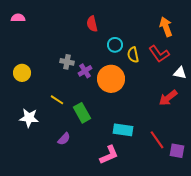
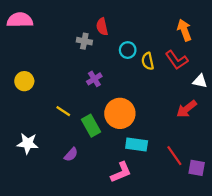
pink semicircle: (18, 18) -> (20, 20), size x1.6
gray cross: (67, 62) -> (84, 41), moved
orange circle: (111, 79) -> (120, 113), moved
white star: (29, 118) -> (28, 143), moved

